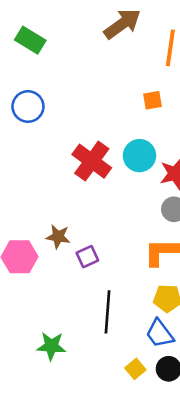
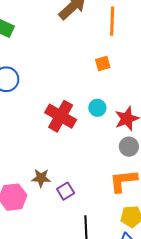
cyan circle: (139, 156) -> (97, 108), size x0.7

